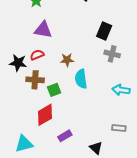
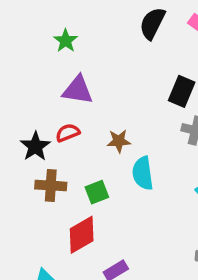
black star: (18, 63) -> (35, 146), turned 30
brown cross: (35, 80) -> (51, 186), moved

